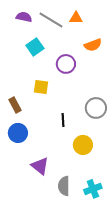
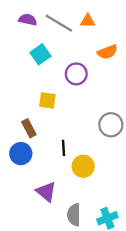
brown rectangle: (15, 105) -> (29, 128), moved
black line: (63, 120) -> (64, 148), moved
yellow circle: (83, 145) -> (83, 166), moved

